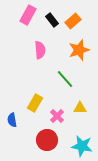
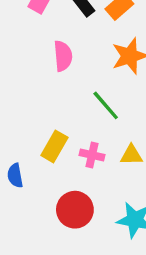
pink cross: (57, 116) -> (92, 155), moved, turned -32

